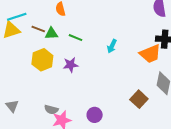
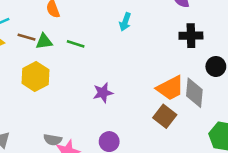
cyan arrow: (112, 46) -> (125, 22), moved
orange trapezoid: (150, 54) -> (170, 88), moved
purple star: (71, 65) -> (103, 93), moved

